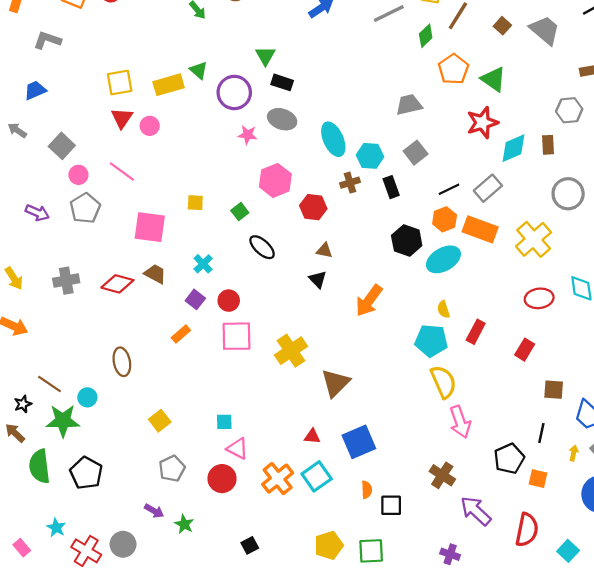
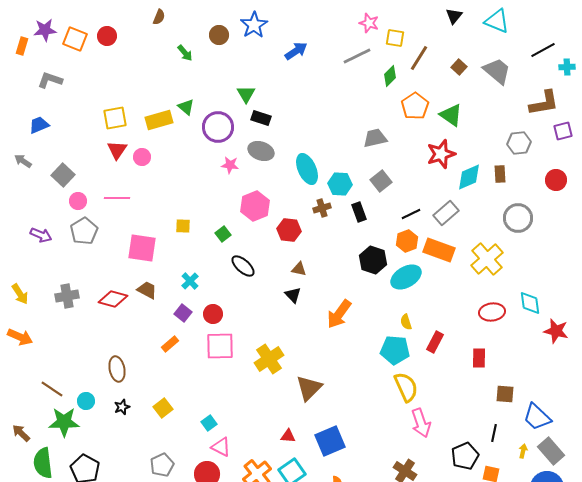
pink line: (122, 171) -> (117, 198), turned -35
red rectangle: (525, 350) -> (479, 358), turned -30
black star: (23, 404) -> (122, 407), moved
yellow square: (160, 421) -> (163, 408), moved
cyan square: (224, 422) -> (209, 423), turned -35

